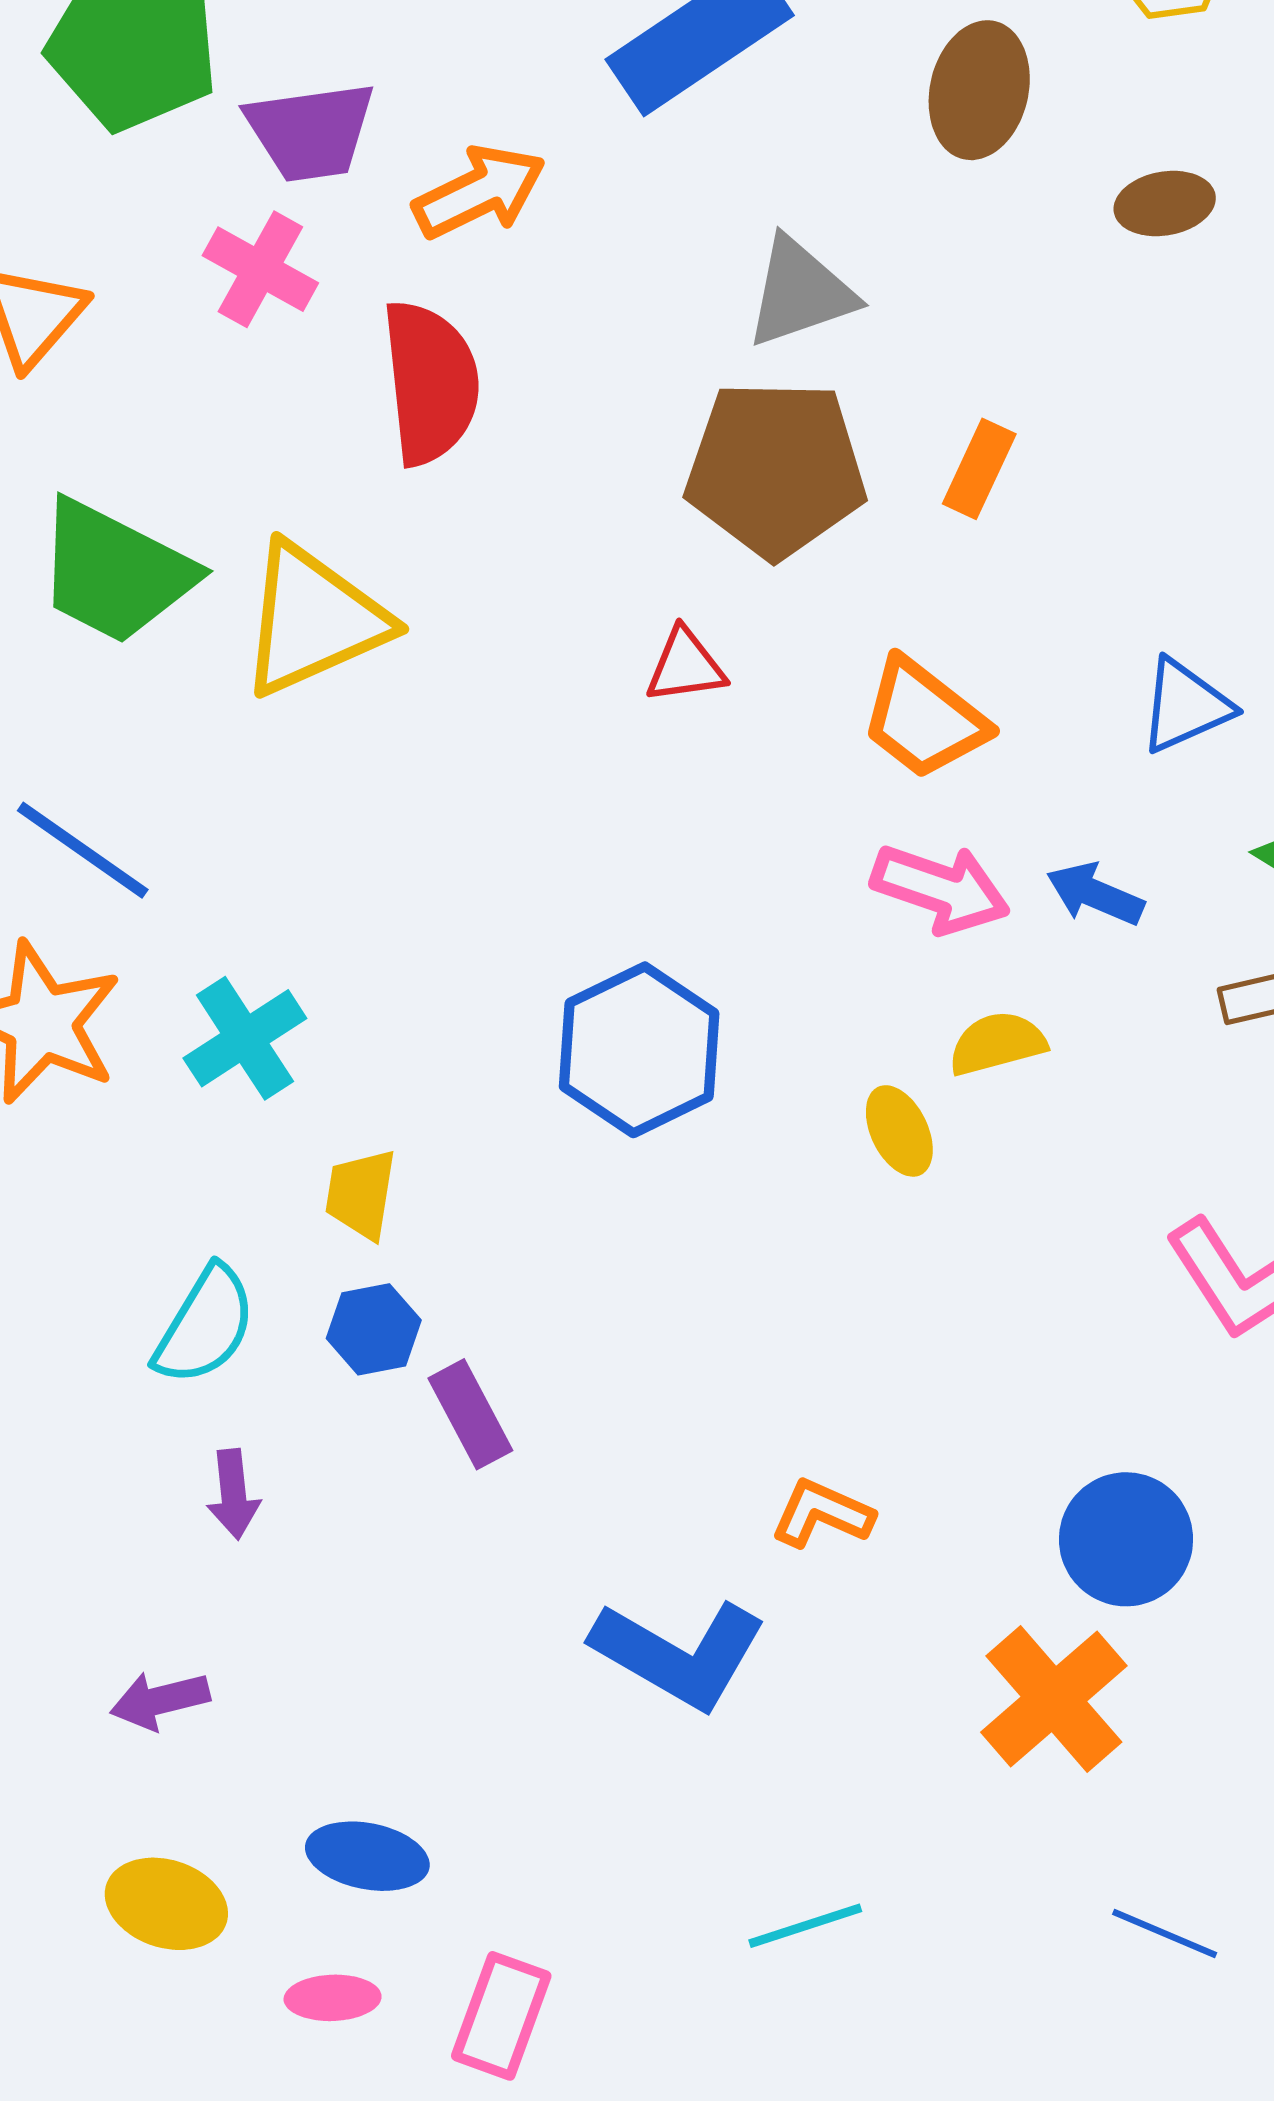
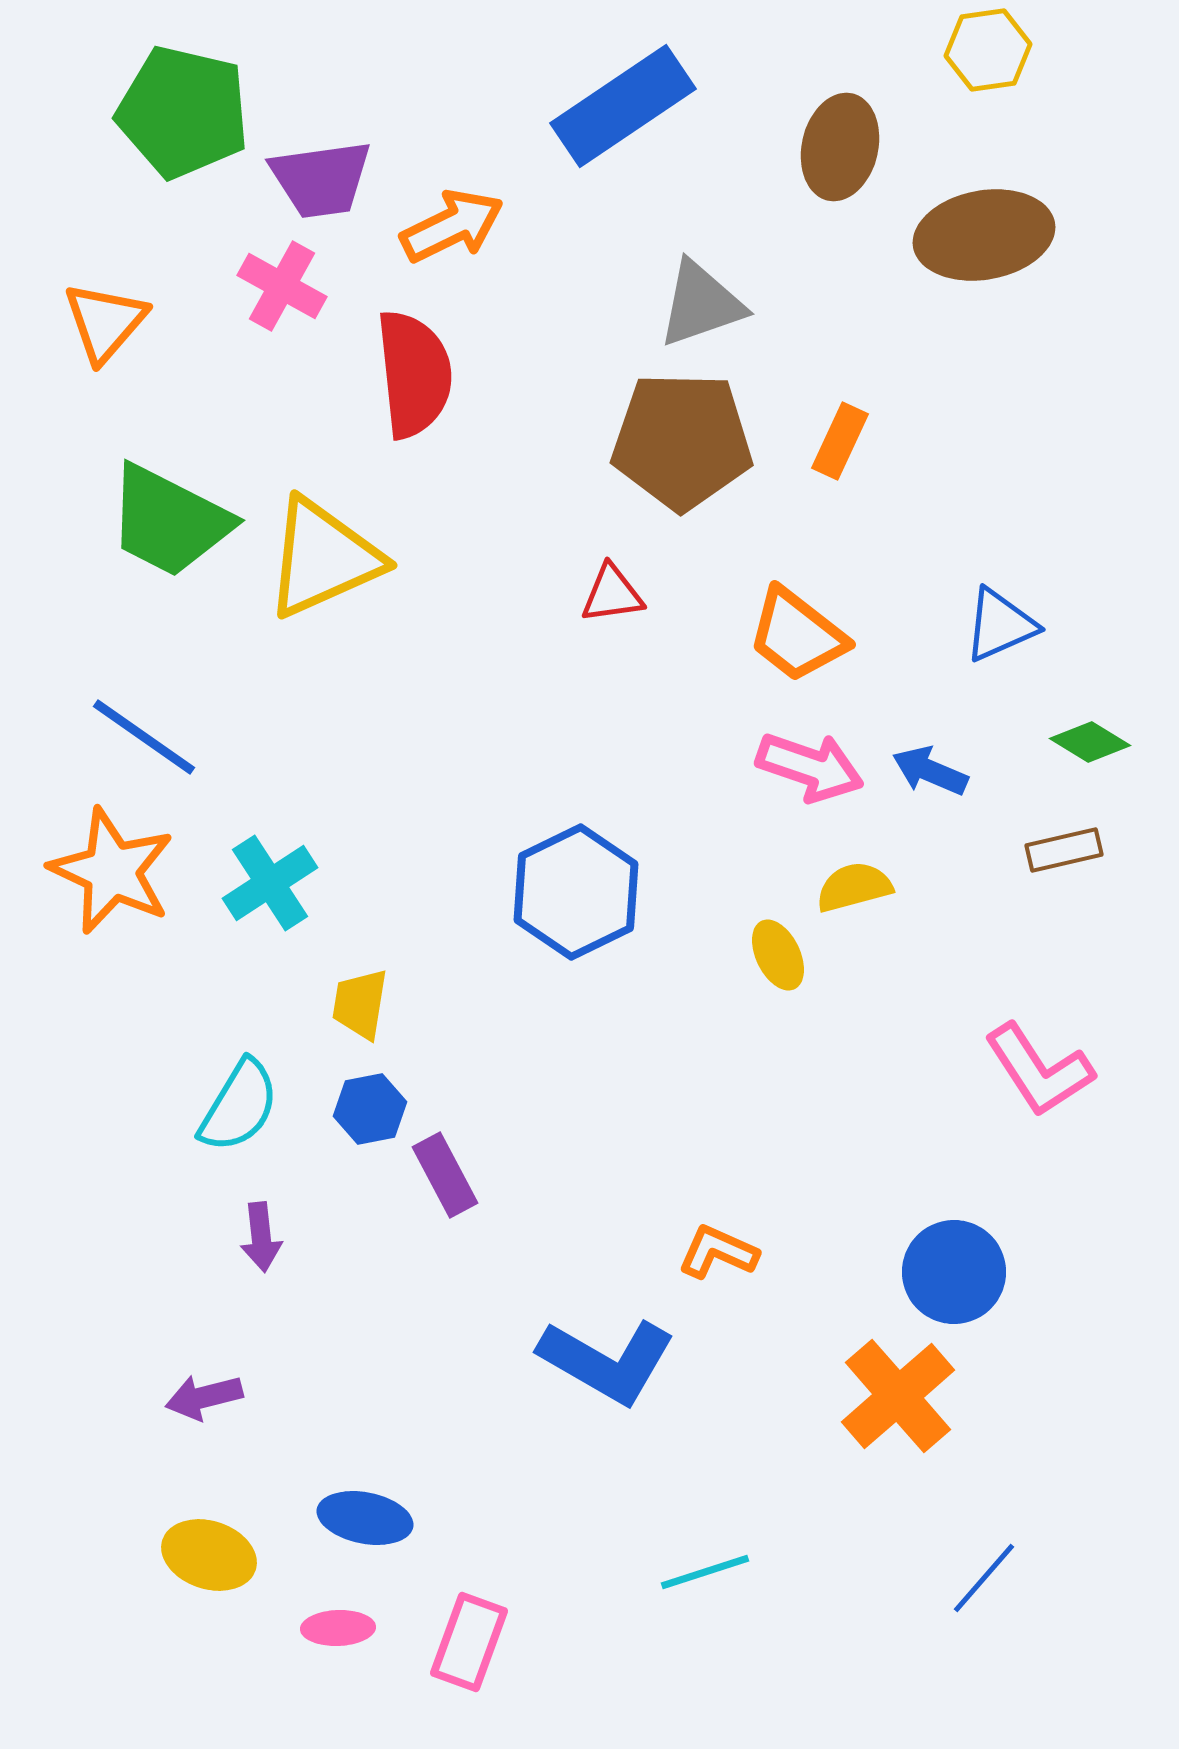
brown ellipse: (1165, 204) -> (984, 235), size x1.8
blue line: (1165, 1933) -> (984, 1578), turned -72

